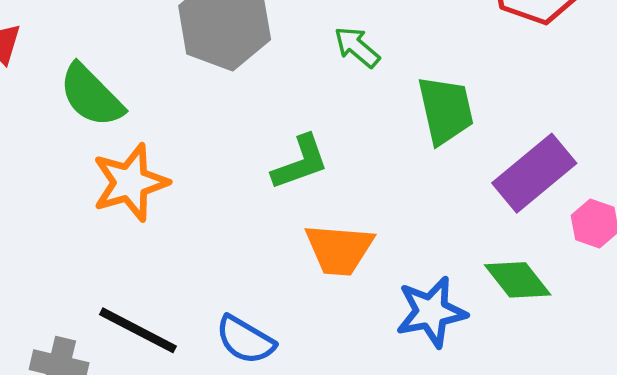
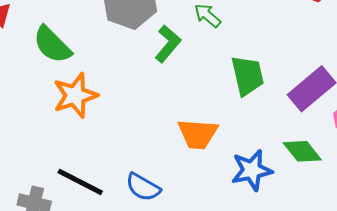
green trapezoid: (446, 110) -> (247, 76), moved
green L-shape: (300, 162) -> (168, 44), moved, turned -30

